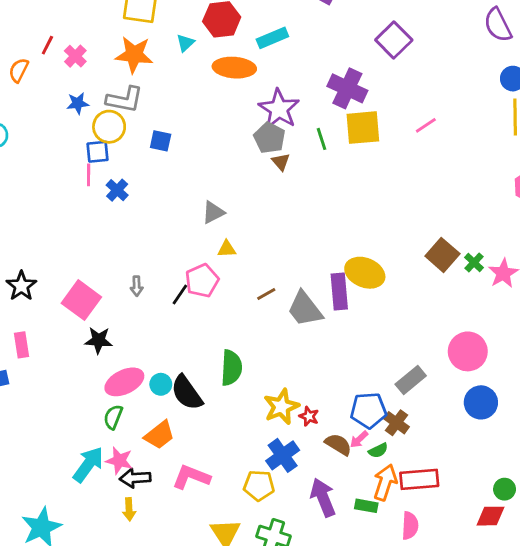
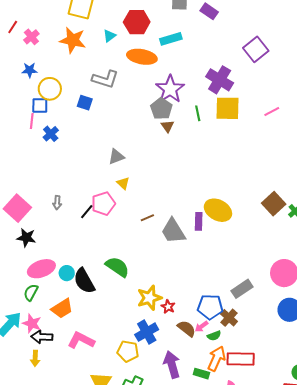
gray L-shape: (125, 100) -> (105, 79), moved
yellow triangle: (227, 249) -> (123, 183), turned 40
purple rectangle: (339, 291) -> (199, 221), size x0.7
green semicircle: (231, 368) -> (117, 267), turned -65

